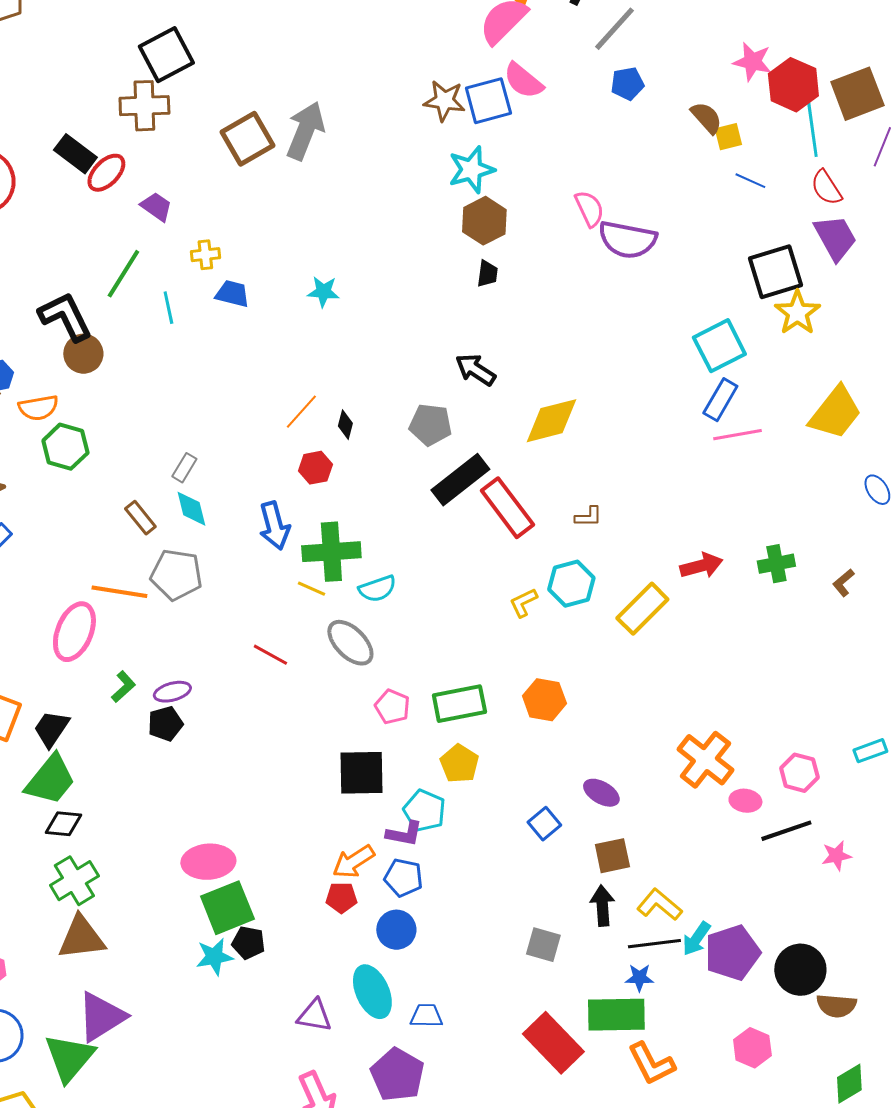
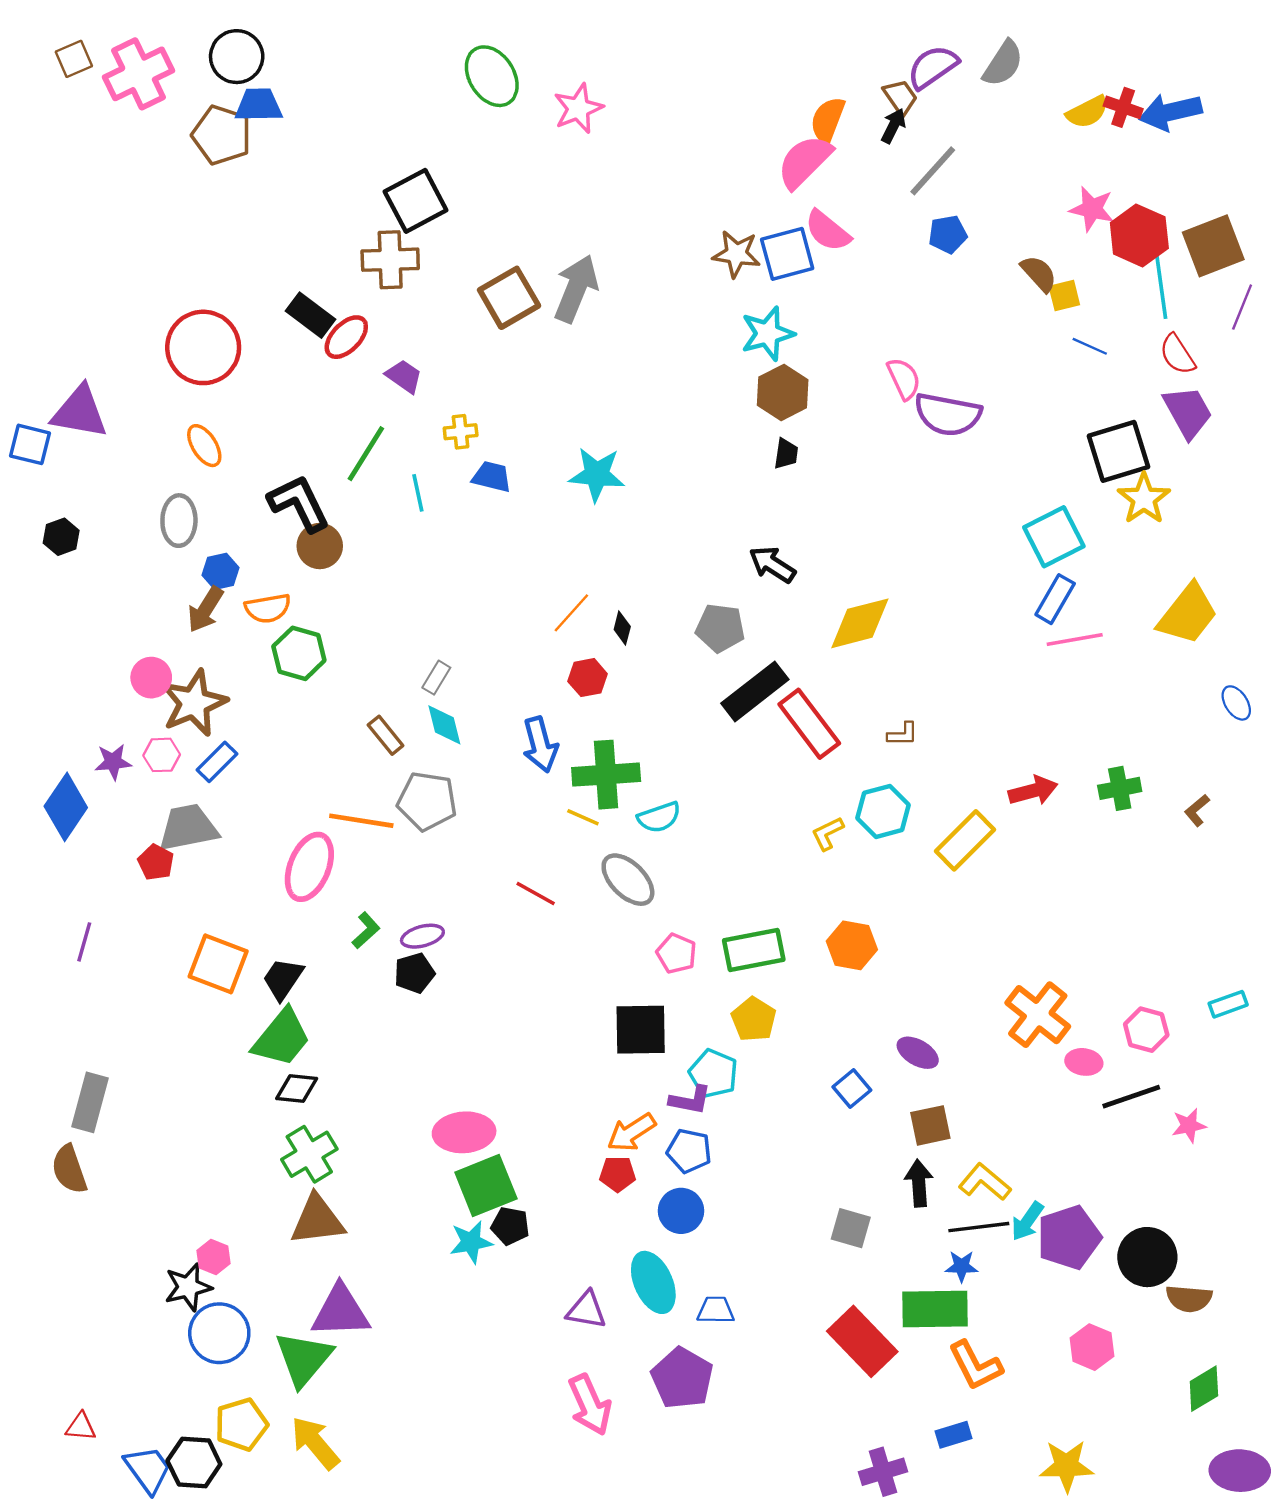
cyan star: (323, 292) -> (597, 474), size x1.5
purple triangle: (101, 1017) -> (341, 1311), turned 30

